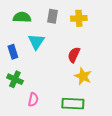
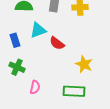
cyan triangle: (36, 42) -> (38, 30), turned 36
red semicircle: (74, 55) -> (57, 43), moved, turned -77

